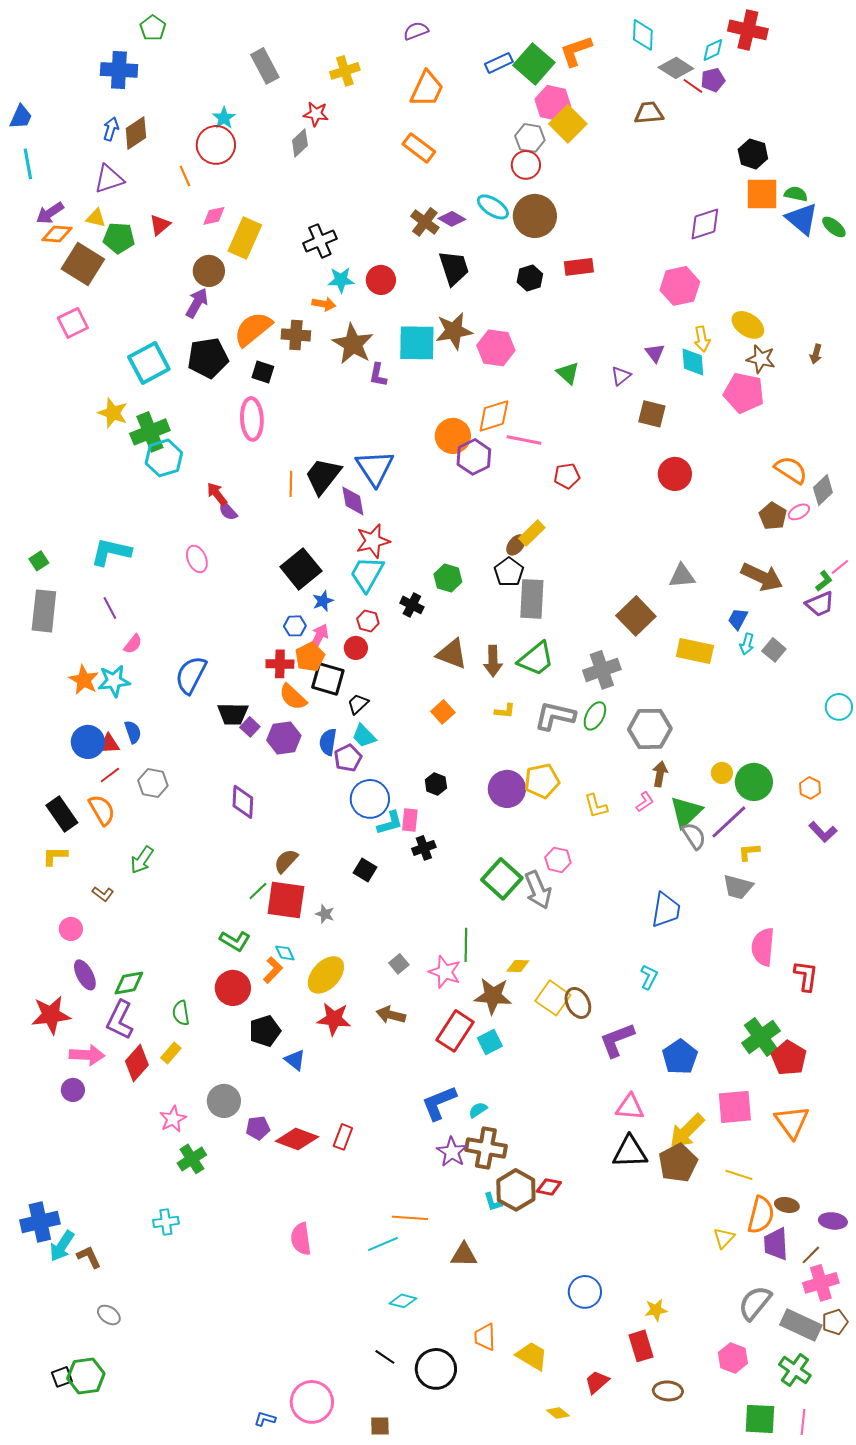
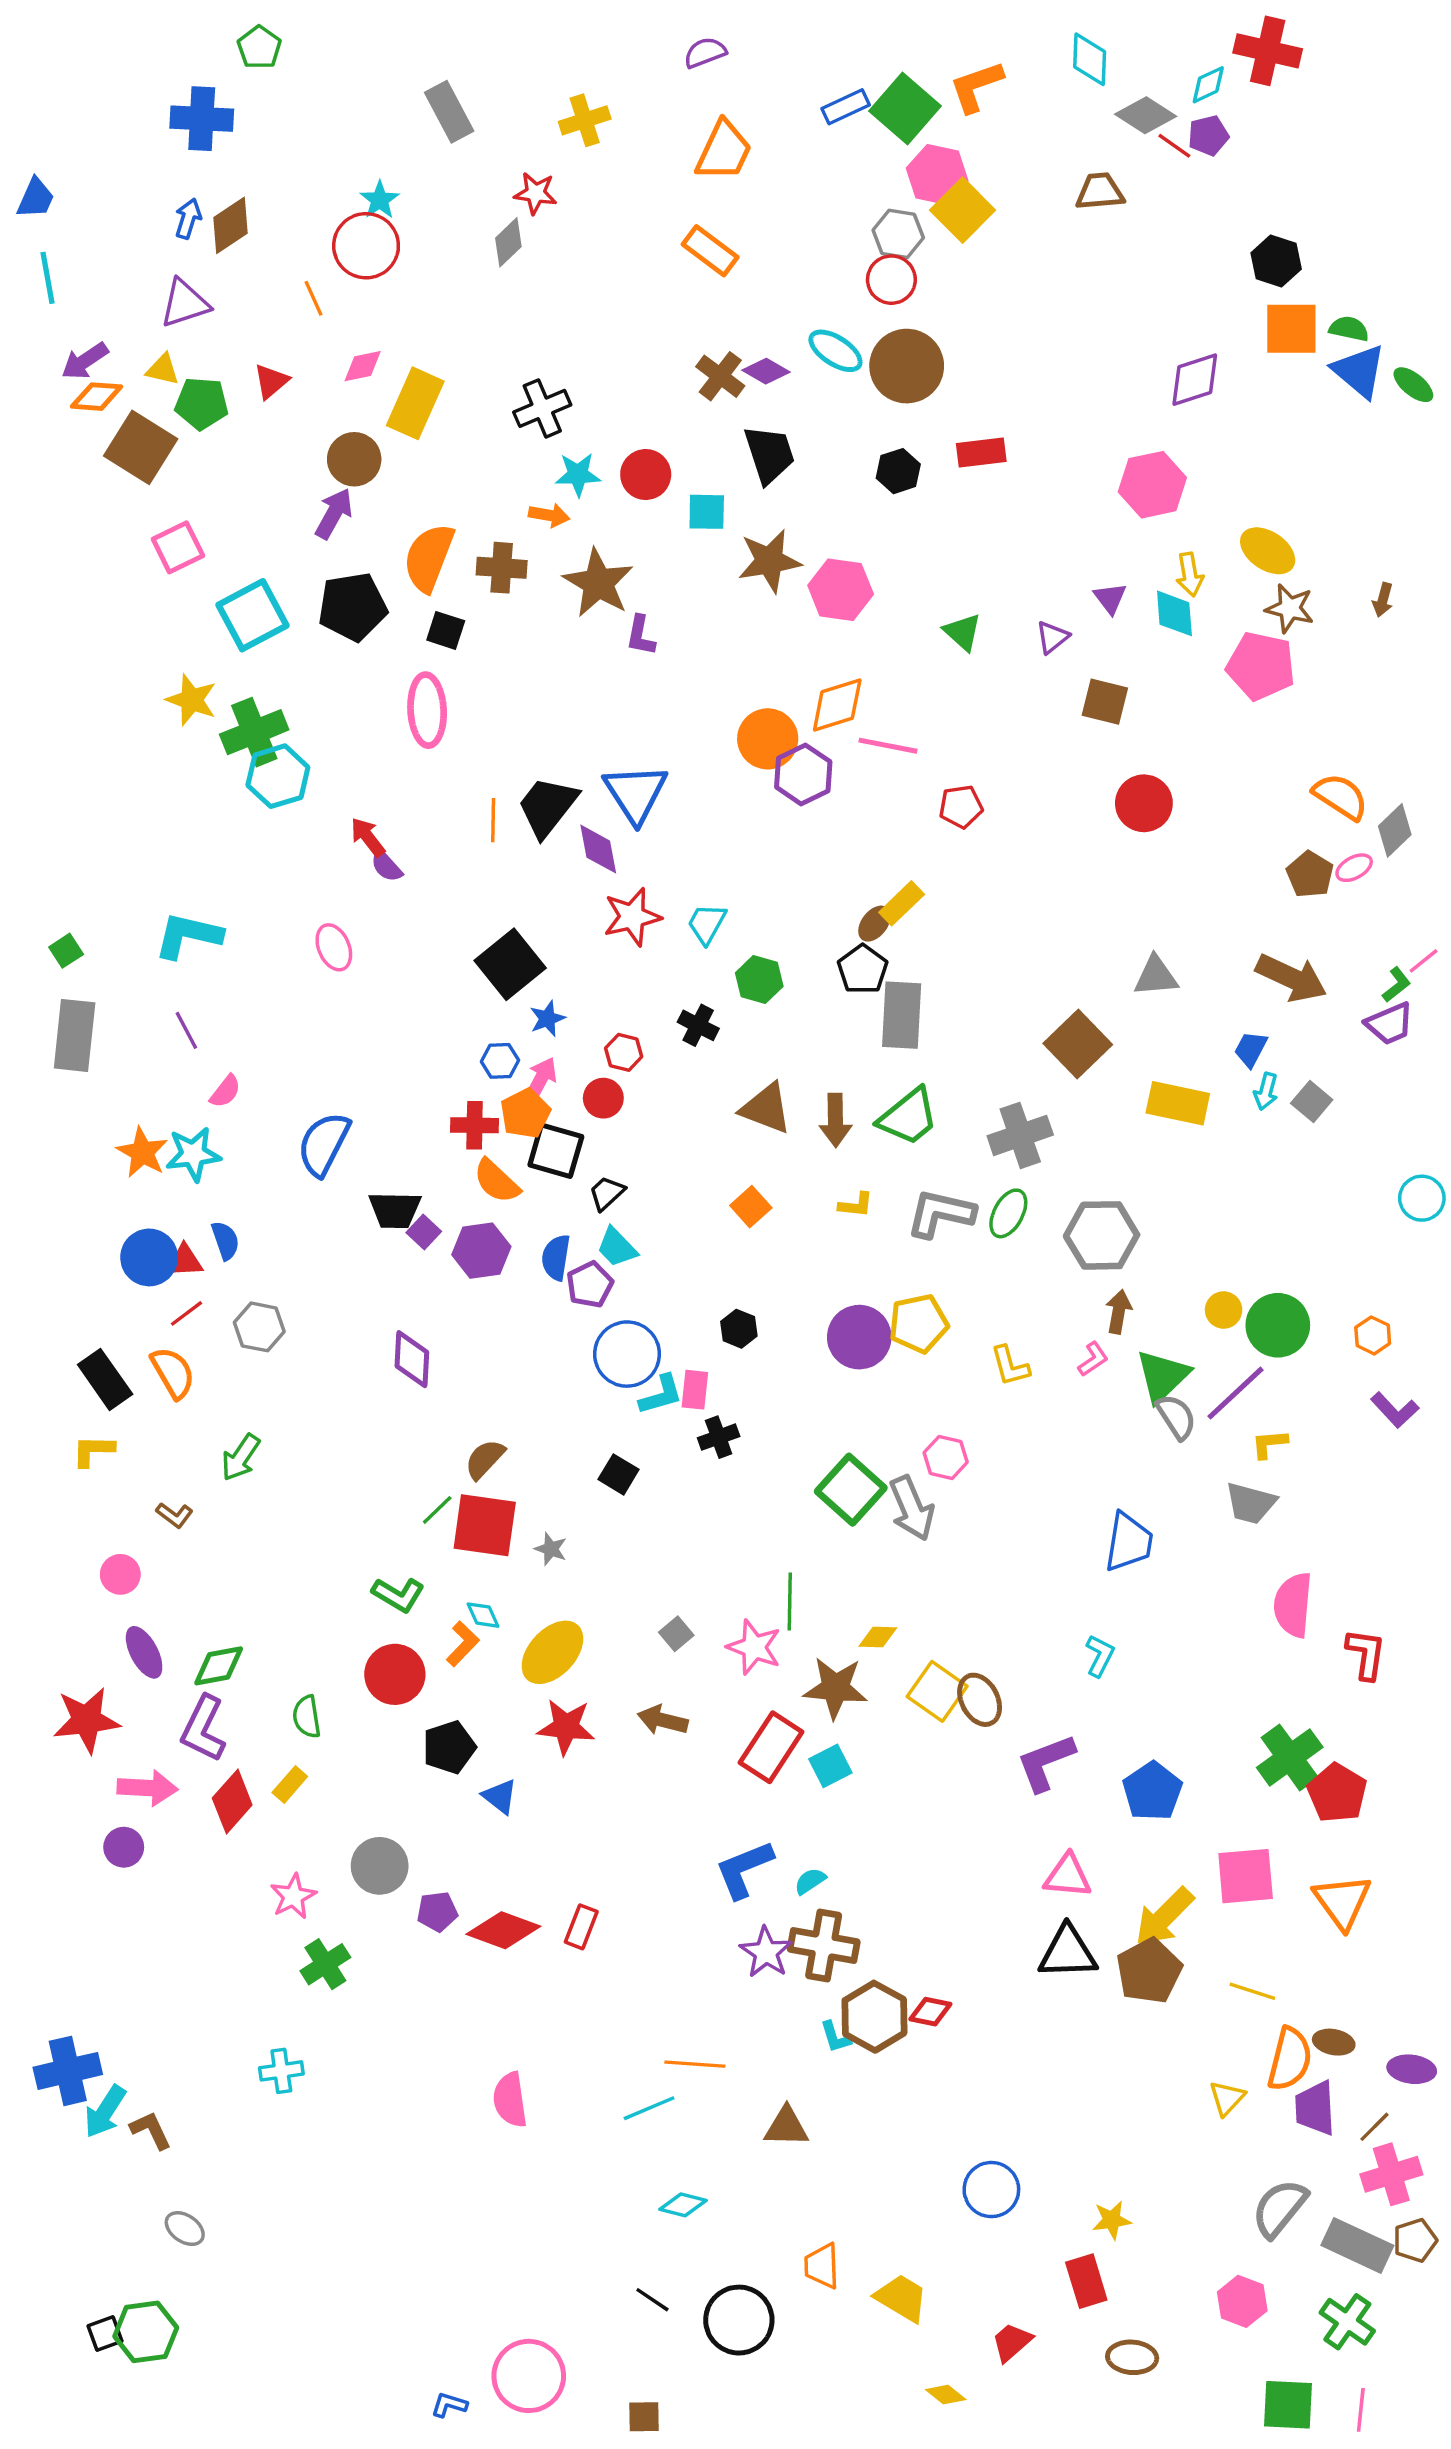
pink square: (73, 323) -> (178, 547), moved
orange semicircle: (253, 329) -> (429, 558), turned -30
cyan square: (417, 343) -> (707, 512), moved, size x0.6
cyan trapezoid: (367, 574) -> (707, 924), moved, size x0.7

